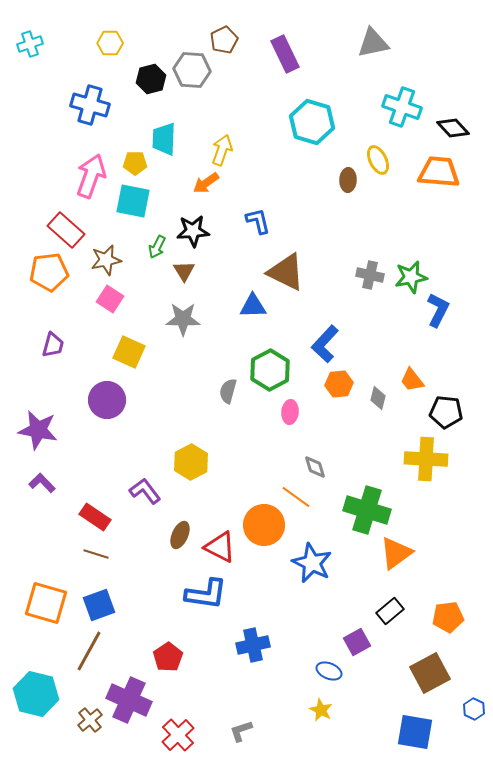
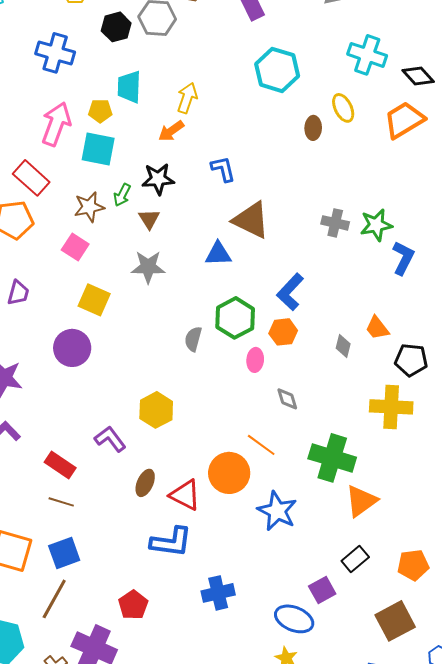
orange trapezoid: (439, 172) -> (404, 120), turned -36
brown star: (106, 260) -> (89, 207), moved
orange hexagon: (339, 384) -> (283, 332), moved
gray diamond: (315, 467) -> (287, 399), moved
blue ellipse: (329, 671) -> (294, 619), size x1.5

